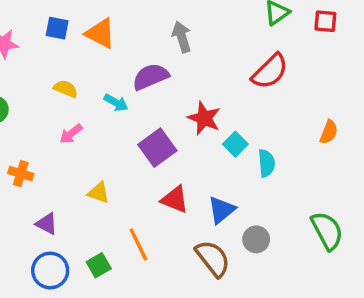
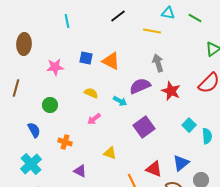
red star: (204, 118) -> (171, 91), moved
red triangle: (175, 200) -> (154, 169), moved

